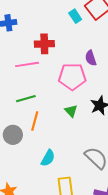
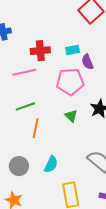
cyan rectangle: (75, 16) -> (73, 50), moved, turned -64
gray circle: (13, 135) -> (19, 166), moved

